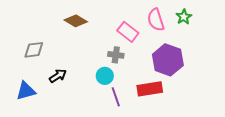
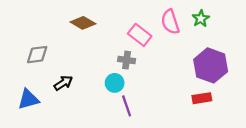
purple hexagon: (168, 60) -> (211, 65), moved
red rectangle: (150, 89) -> (202, 98), moved, size x0.7

